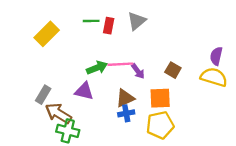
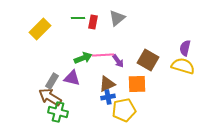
brown square: (173, 70) -> (148, 60), size x1.5
gray rectangle: (43, 95) -> (52, 81), moved
yellow pentagon: (160, 125) -> (124, 110), moved

